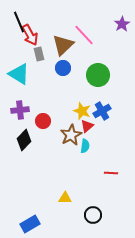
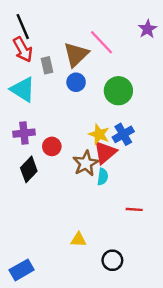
red arrow: (30, 35) -> (23, 50), moved
red triangle: (87, 126) -> (105, 152), size x1.5
blue rectangle: (30, 224) -> (22, 270), moved

